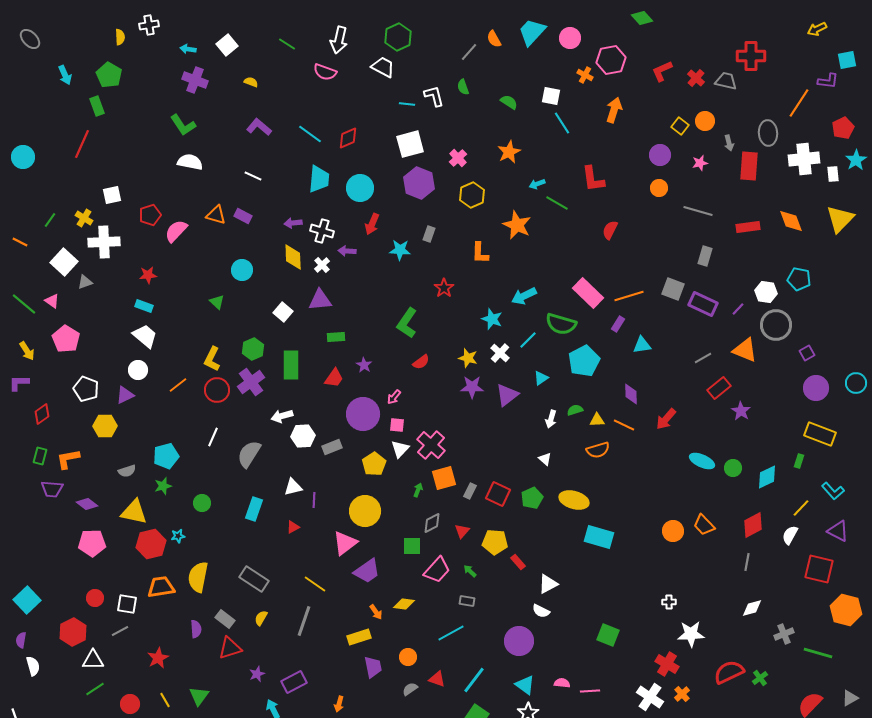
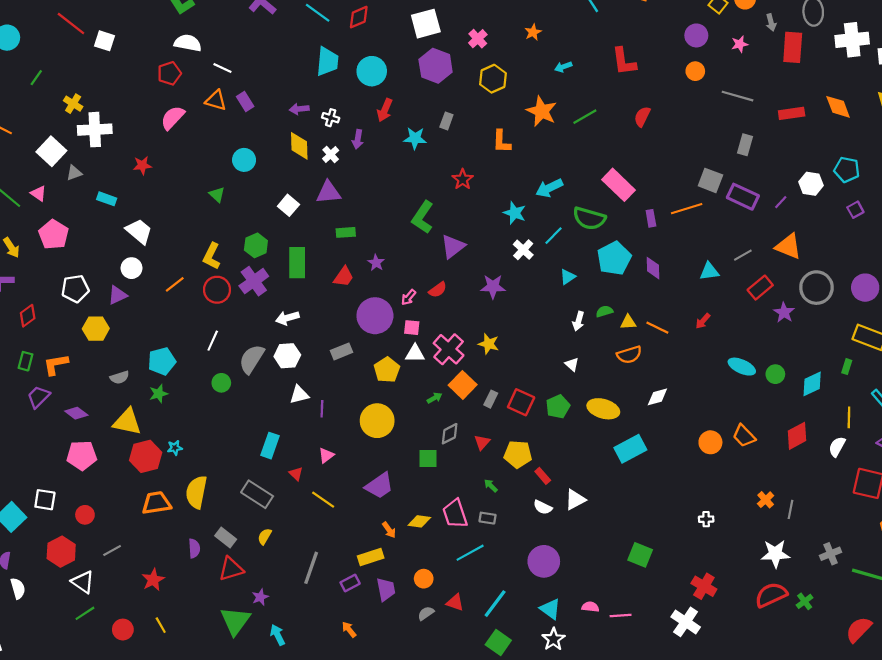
red line: (82, 144) -> (71, 24), turned -76
orange star: (509, 152) -> (533, 32), size x0.7
white line: (253, 176) -> (222, 68), moved
white square: (112, 195) -> (104, 41), moved, turned 30
green line: (557, 203) -> (585, 117), moved, turned -60
red pentagon: (150, 215) -> (169, 73), moved
purple rectangle: (243, 216) -> (245, 101), turned 30
green line: (50, 220) -> (36, 78), moved
white cross: (322, 231) -> (331, 118), size x0.7
purple arrow: (347, 251) -> (358, 139), turned -84
orange line: (629, 296) -> (687, 209), moved
cyan rectangle: (144, 306) -> (107, 199), moved
purple rectangle: (618, 324) -> (651, 218), turned -42
gray circle: (776, 325) -> (816, 288), moved
cyan triangle: (642, 345) -> (709, 271), moved
purple square: (807, 353) -> (855, 210), moved
yellow star: (468, 358) -> (489, 344), moved
red semicircle: (421, 362) -> (438, 290), moved
white pentagon: (86, 389) -> (75, 289), turned -30
purple diamond: (631, 394) -> (653, 268), moved
purple triangle: (507, 395) -> (453, 246), moved
red arrow: (666, 419) -> (703, 321), size x0.7
white hexagon: (303, 436) -> (287, 356), moved
white triangle: (400, 449) -> (415, 354), turned 48
orange square: (444, 478) -> (463, 385), turned -30
purple trapezoid: (52, 489) -> (38, 397), turned 130
green arrow: (418, 490) -> (434, 398), turned 40
green circle: (202, 503) -> (221, 383), moved
yellow line: (801, 508) -> (849, 417), turned -42
cyan rectangle: (254, 509) -> (270, 446), moved
red triangle: (293, 527) -> (296, 474), moved, turned -48
cyan rectangle: (599, 537) -> (630, 449), turned -44
pink triangle: (345, 543) -> (326, 455), moved, size x0.6
gray line: (747, 562) -> (790, 509), moved
pink trapezoid: (437, 570) -> (455, 514), moved, turned 120
white square: (127, 604) -> (45, 500), moved
white diamond: (752, 608) -> (657, 397), moved
white semicircle: (541, 611) -> (543, 507), moved
gray line: (304, 621) -> (311, 568), moved
white star: (691, 634) -> (775, 554), moved
white triangle: (93, 660) -> (83, 582), turned 35
purple rectangle: (294, 682) -> (350, 583), moved, size x0.7
orange cross: (682, 694) -> (766, 500), moved
green triangle: (199, 696) -> (235, 621), moved, size x1.4
orange arrow: (339, 704) -> (349, 630), turned 126

